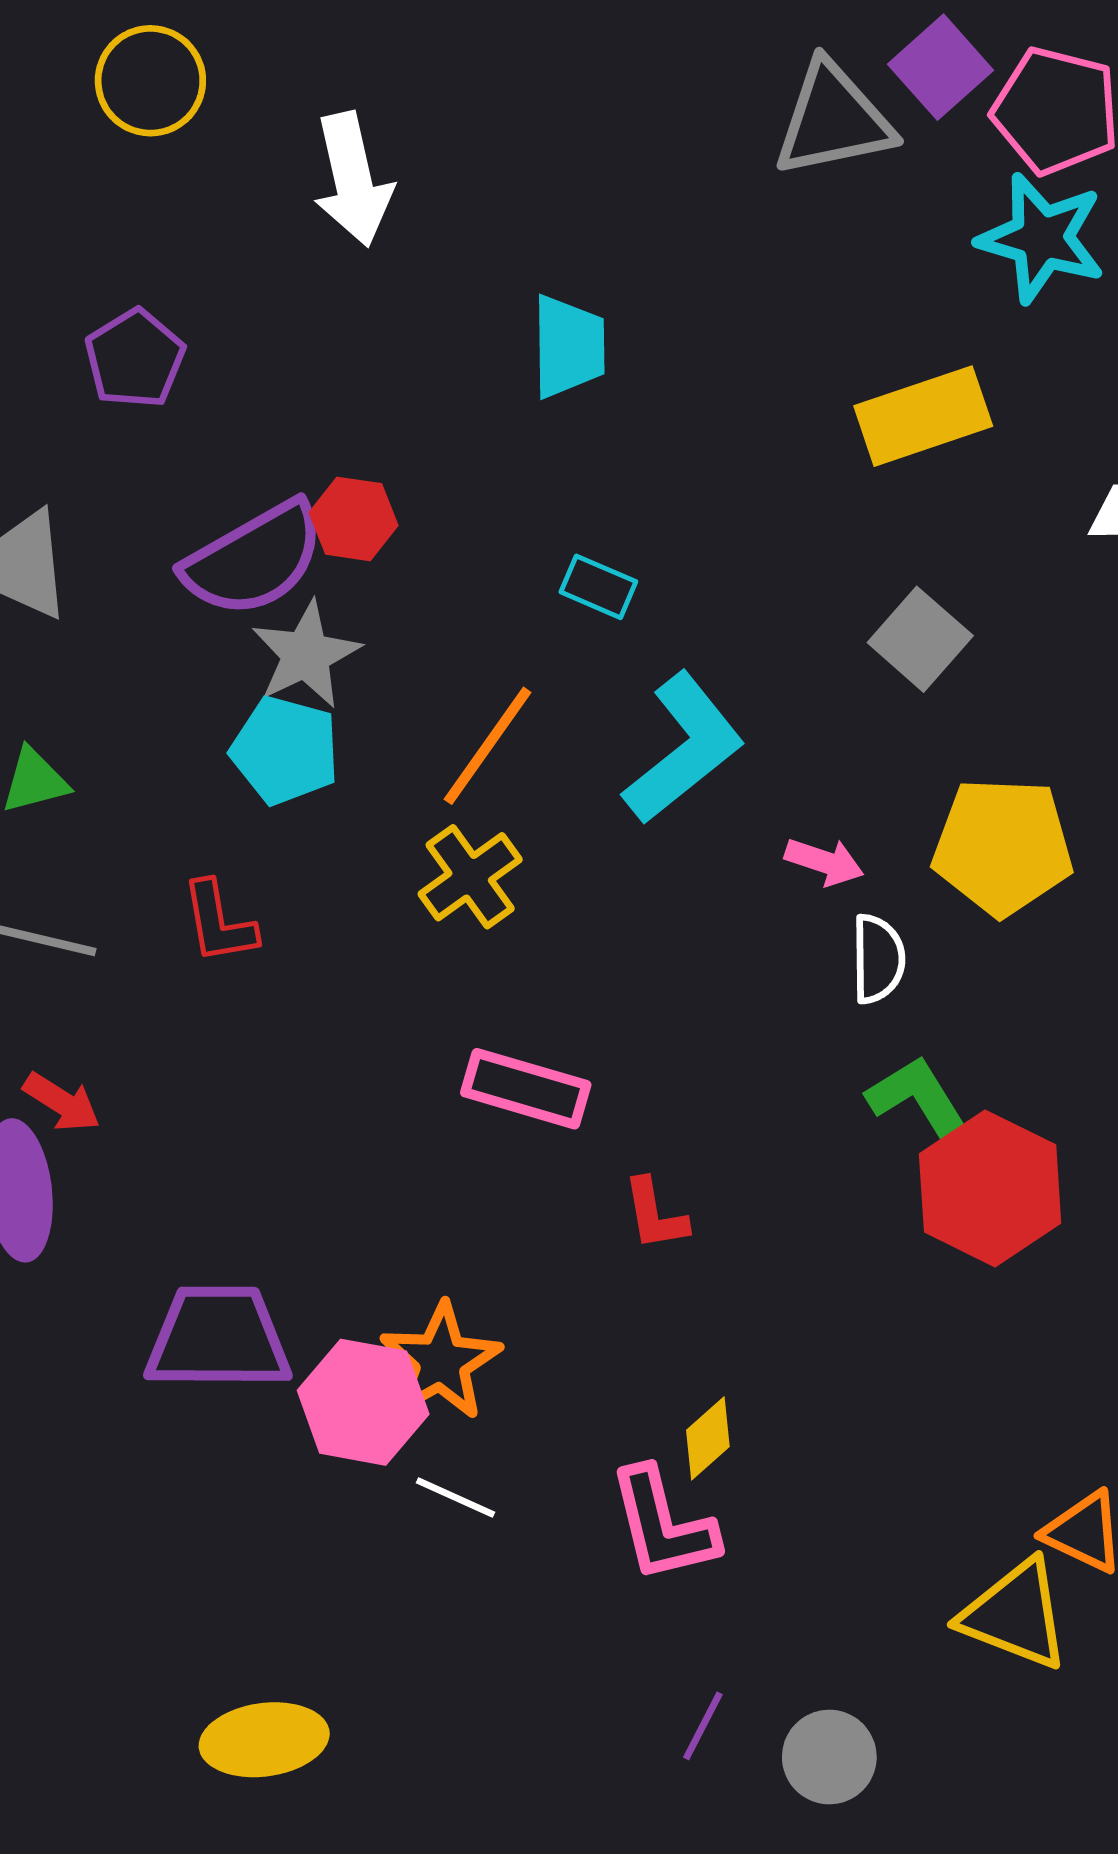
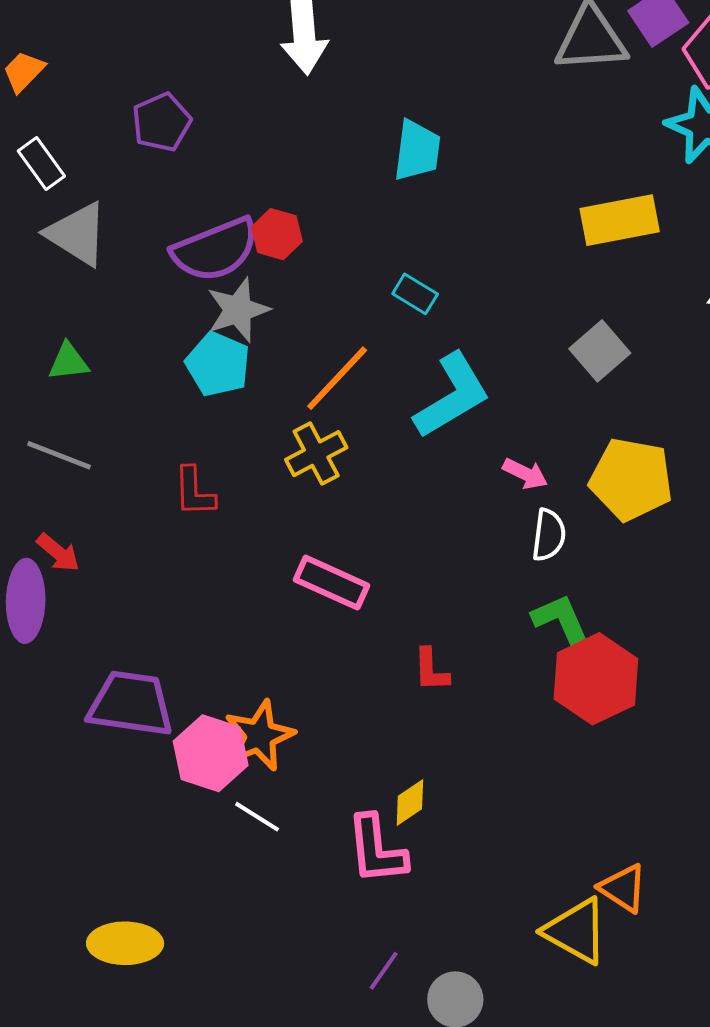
red L-shape: (219, 922) -> (194, 492), moved
red L-shape: (655, 1214) -> (431, 670), moved

